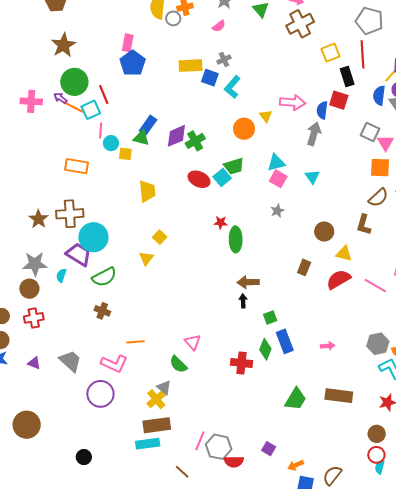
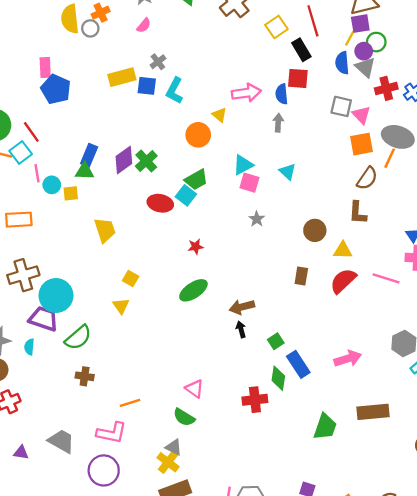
gray arrow: (314, 134) -> (278, 123), size x0.7
green ellipse: (236, 239) -> (193, 290), moved, turned 70
pink arrow: (328, 346) -> (348, 359), size x1.6

